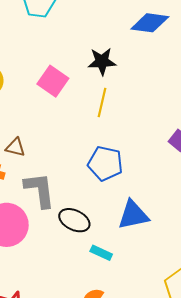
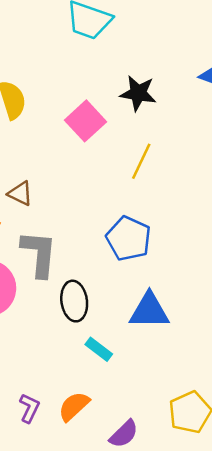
black star: (102, 61) -> (138, 93), moved
black ellipse: (74, 220) -> (74, 301), turned 44

